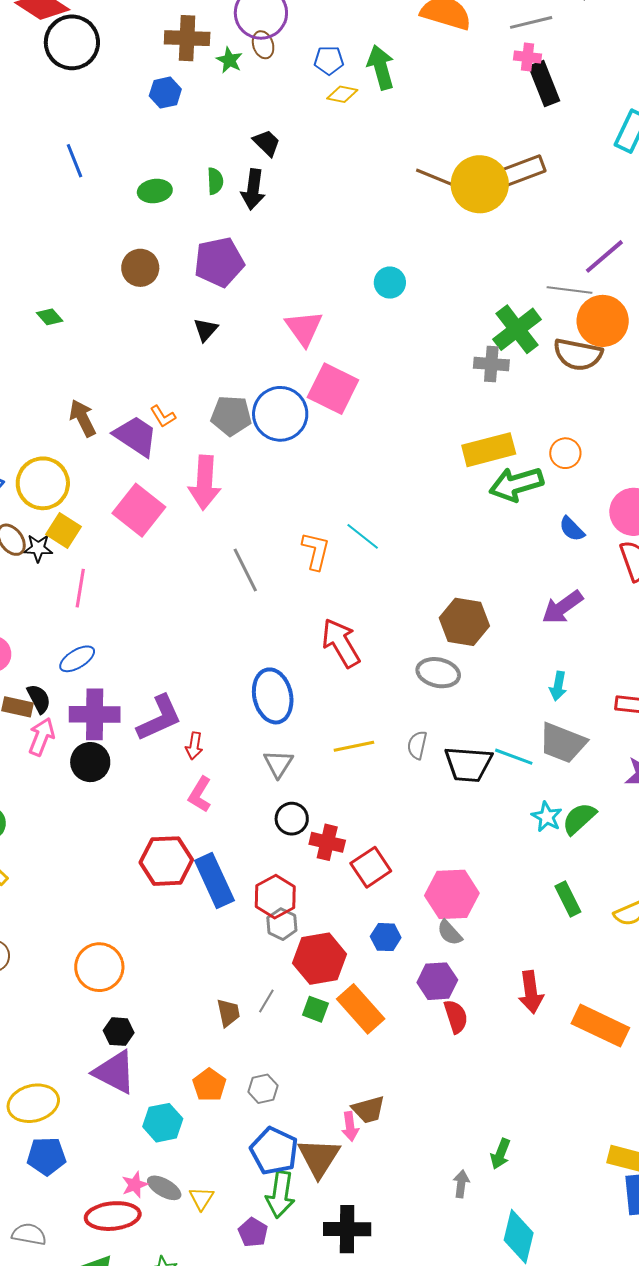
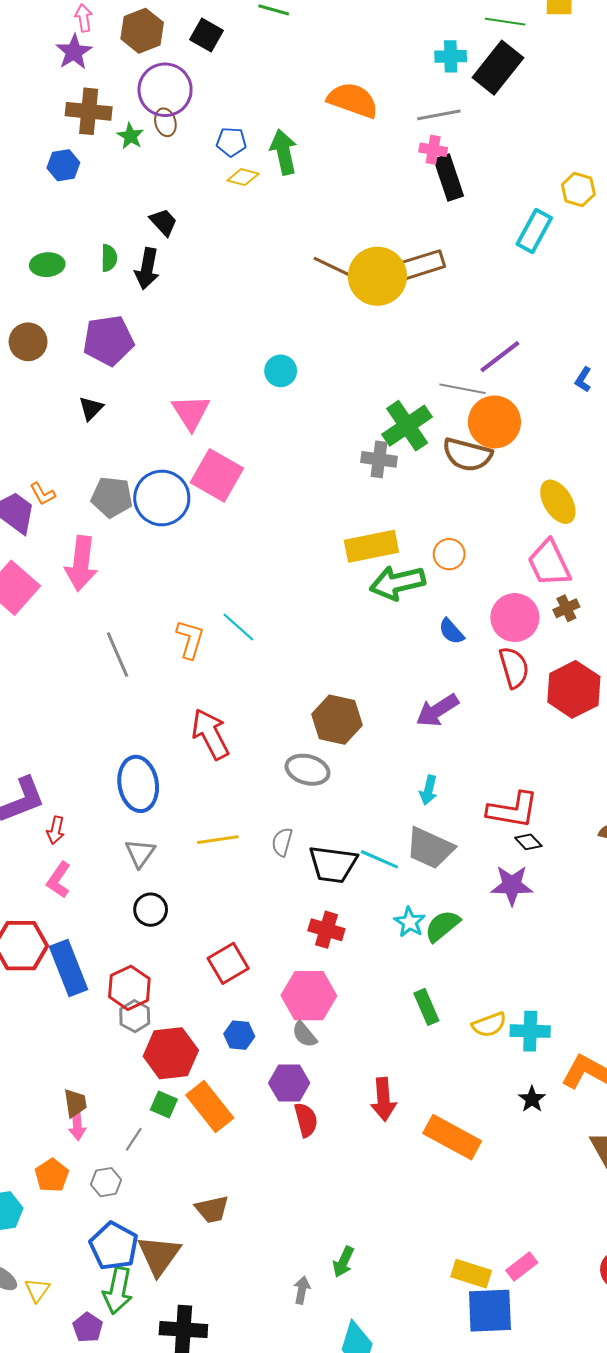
red cross: (327, 842) -> (326, 930), moved
gray line: (266, 1001) -> (134, 1139), moved
pink arrow: (350, 1126) -> (77, 1125), moved

